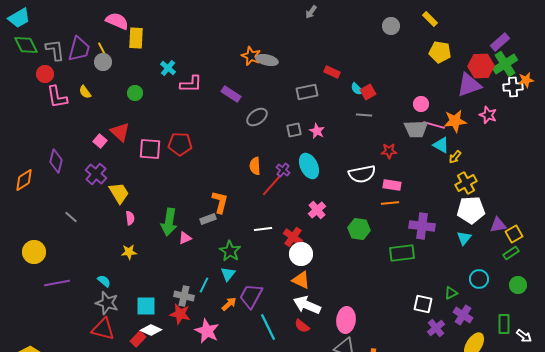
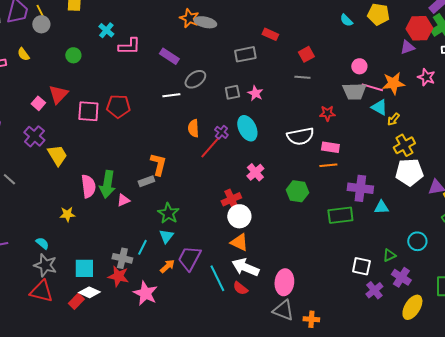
purple triangle: (469, 85) -> (407, 47), size x0.6
cyan semicircle: (357, 89) -> (346, 20), moved
red triangle: (120, 132) -> (58, 94), turned 30
pink semicircle: (130, 218) -> (88, 186), moved, size x1.6
white line: (263, 229) -> (171, 95), moved
red cross: (293, 237) -> (231, 199), turned 30
cyan triangle: (464, 238) -> (381, 207), moved, turned 49
cyan line: (268, 327) -> (217, 278), moved

